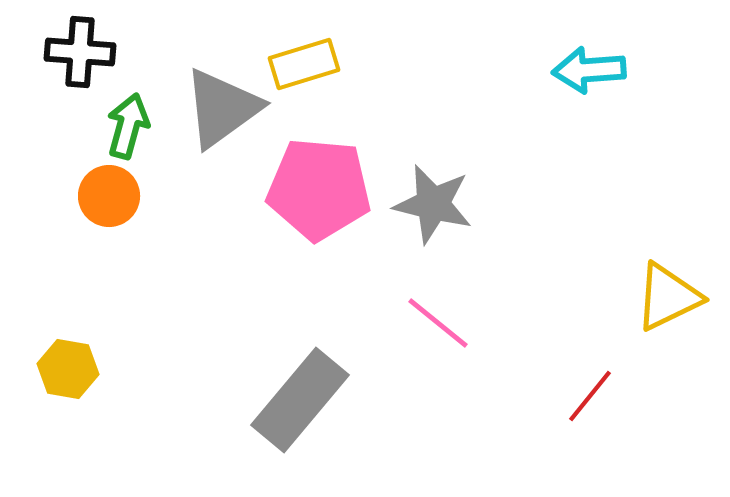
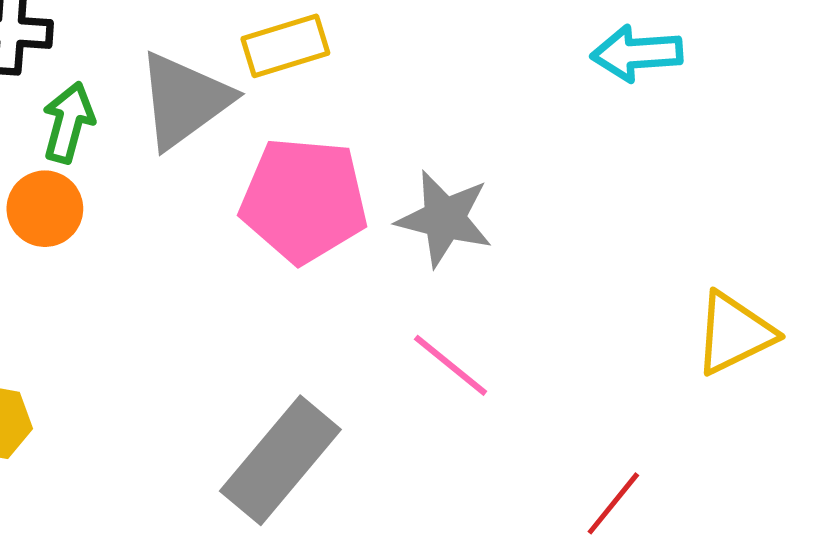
red line: (590, 396) -> (613, 503), moved

